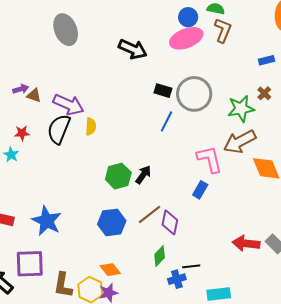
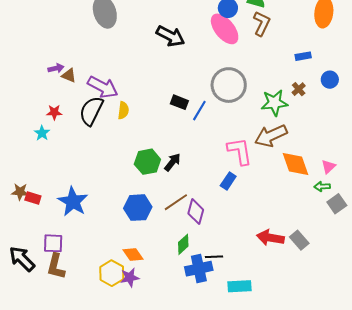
pink ellipse: (186, 38) -> (225, 29), turned 68
black rectangle: (163, 91) -> (179, 102), moved
purple square: (30, 264) -> (53, 243), size x0.7
blue cross: (177, 279) -> (199, 269), size x1.5
brown L-shape: (63, 285) -> (56, 266), moved

